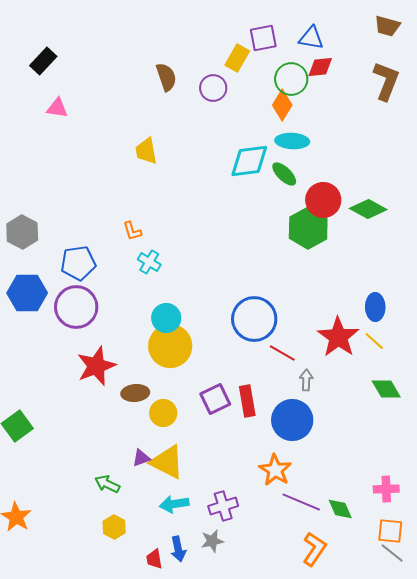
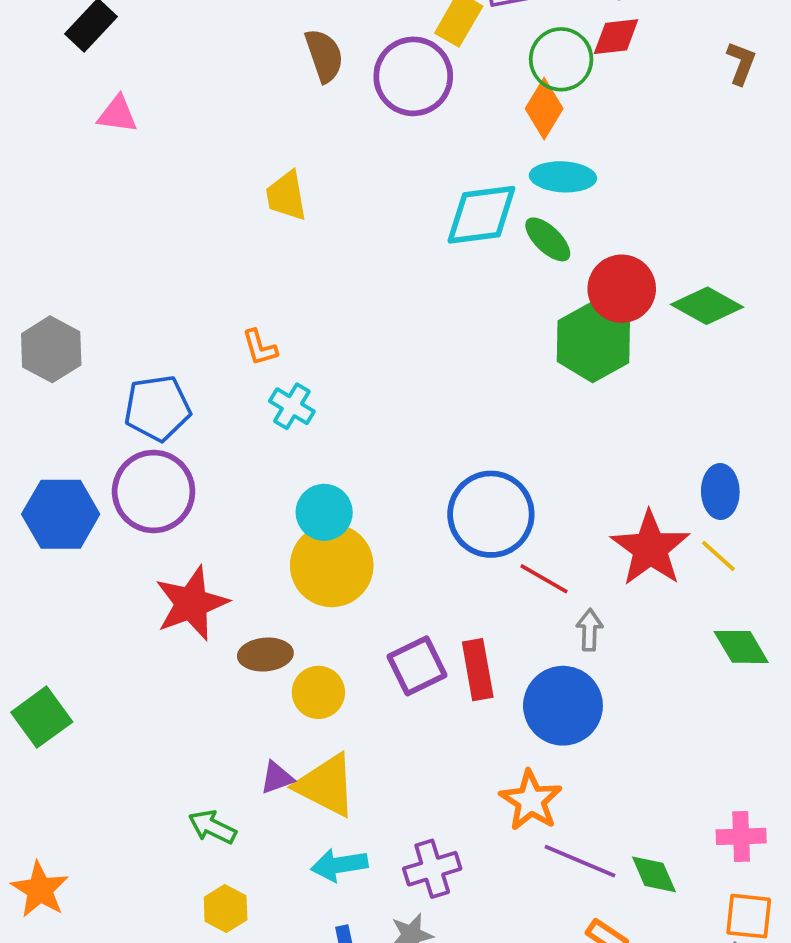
brown L-shape: (386, 81) -> (741, 63), size x0.6
purple circle: (213, 88) -> (413, 76), size x1.5
blue hexagon: (27, 293) -> (61, 514), moved

